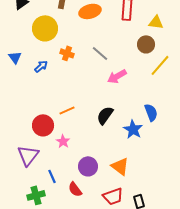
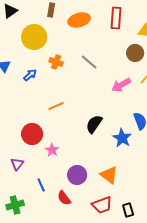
pink arrow: (117, 76) -> (121, 85), moved
orange line: (67, 110) -> (56, 106), moved
purple triangle: (28, 155) -> (17, 164), size x0.6
green cross: (36, 195) -> (15, 205), moved

